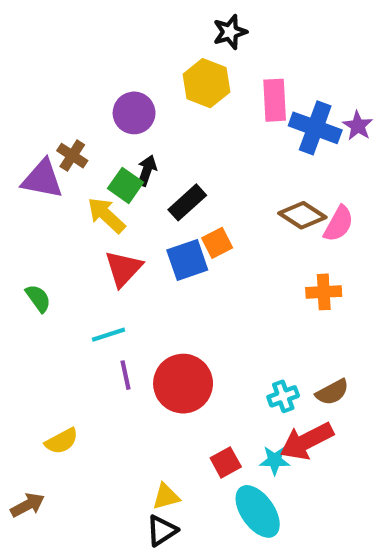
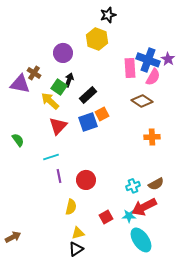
pink rectangle: (275, 100) -> (130, 68), moved
pink semicircle: (339, 224) -> (153, 77), moved
red circle: (183, 384) -> (86, 180), size x0.7
yellow semicircle: (62, 441) -> (71, 207), moved, turned -49
cyan ellipse: (258, 511) -> (141, 240), moved

